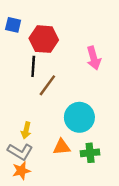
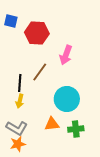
pink arrow: (94, 58) -> (66, 55), moved, turned 36
black line: (33, 66) -> (20, 83), moved
yellow arrow: (26, 130) -> (20, 101), moved

